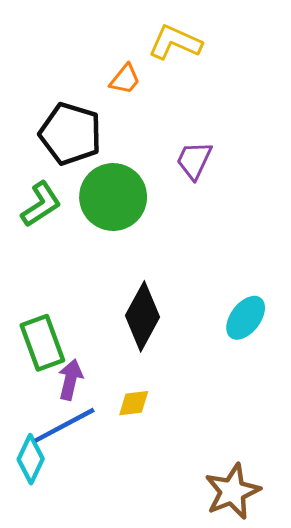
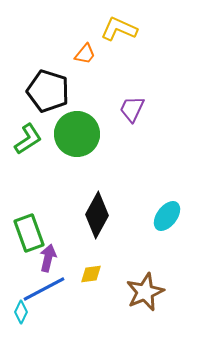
cyan diamond: (31, 459) -> (21, 312), size x0.7
brown star: (232, 491) -> (145, 292), moved

